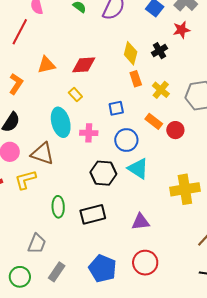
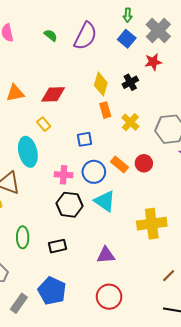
orange rectangle: (154, 121) -> (119, 164), moved
pink cross: (89, 133) -> (64, 175), moved
black rectangle: (93, 214) -> (57, 246), size x0.7
blue pentagon: (103, 268) -> (52, 291), moved

